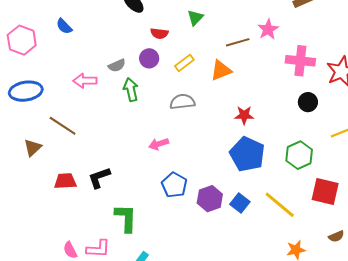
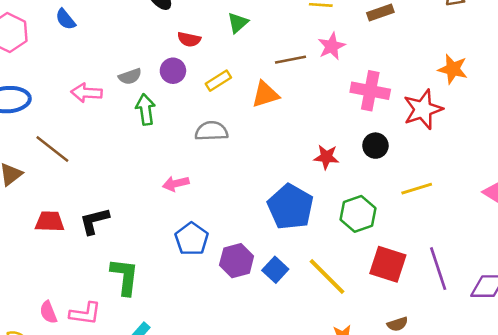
red star: (244, 115) -> (326, 157), moved

